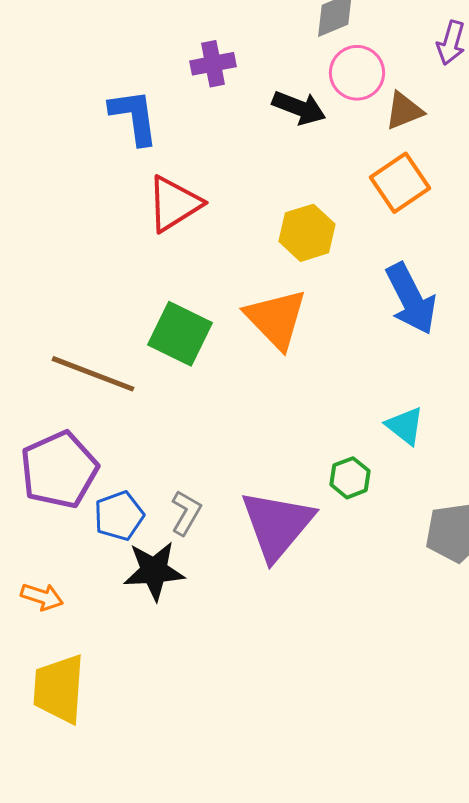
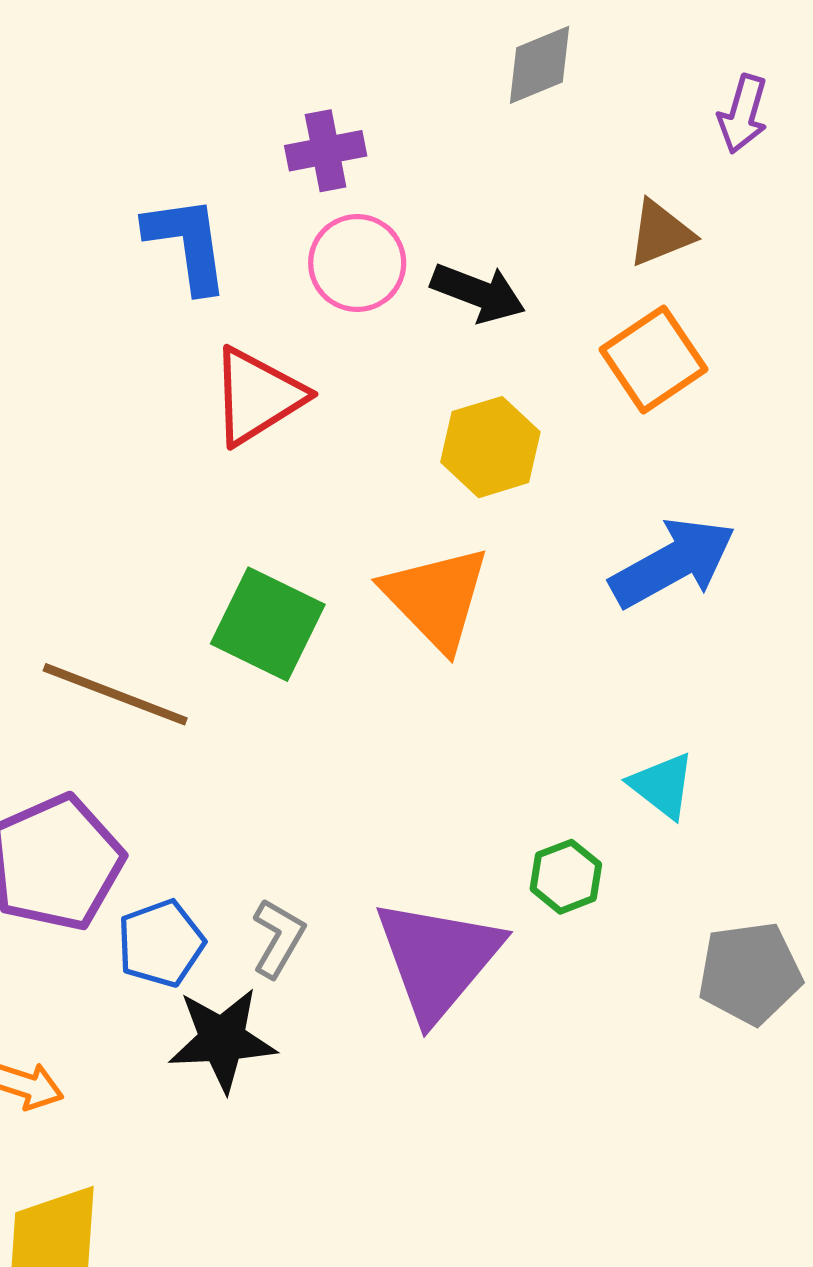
pink circle: (357, 73) -> (357, 263), moved
black arrow: (299, 108) -> (478, 293), moved
blue arrow: (411, 299) -> (673, 563), turned -92

